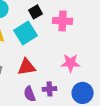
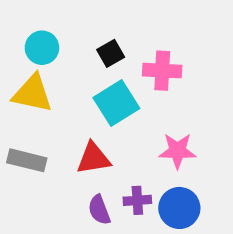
cyan square: (26, 33) -> (116, 103), moved
blue circle: (83, 93) -> (179, 208), moved

